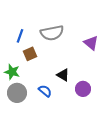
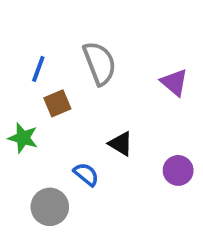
gray semicircle: (52, 33) -> (100, 63), turned -100
purple circle: (83, 89) -> (178, 170), moved
gray circle: (17, 93) -> (50, 207), moved

